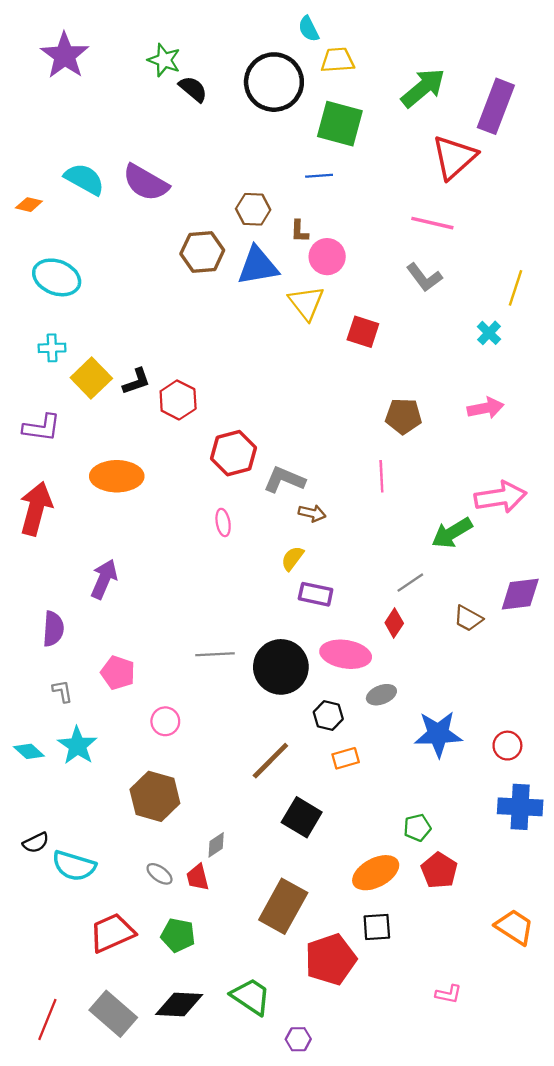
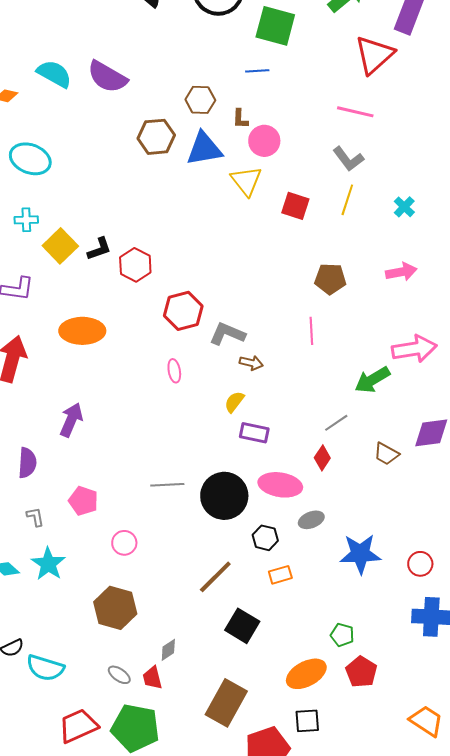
yellow line: (516, 288) -> (347, 200), moved
green pentagon: (417, 828) -> (342, 635), turned 30
green pentagon: (178, 935) -> (135, 728), size x1.6

